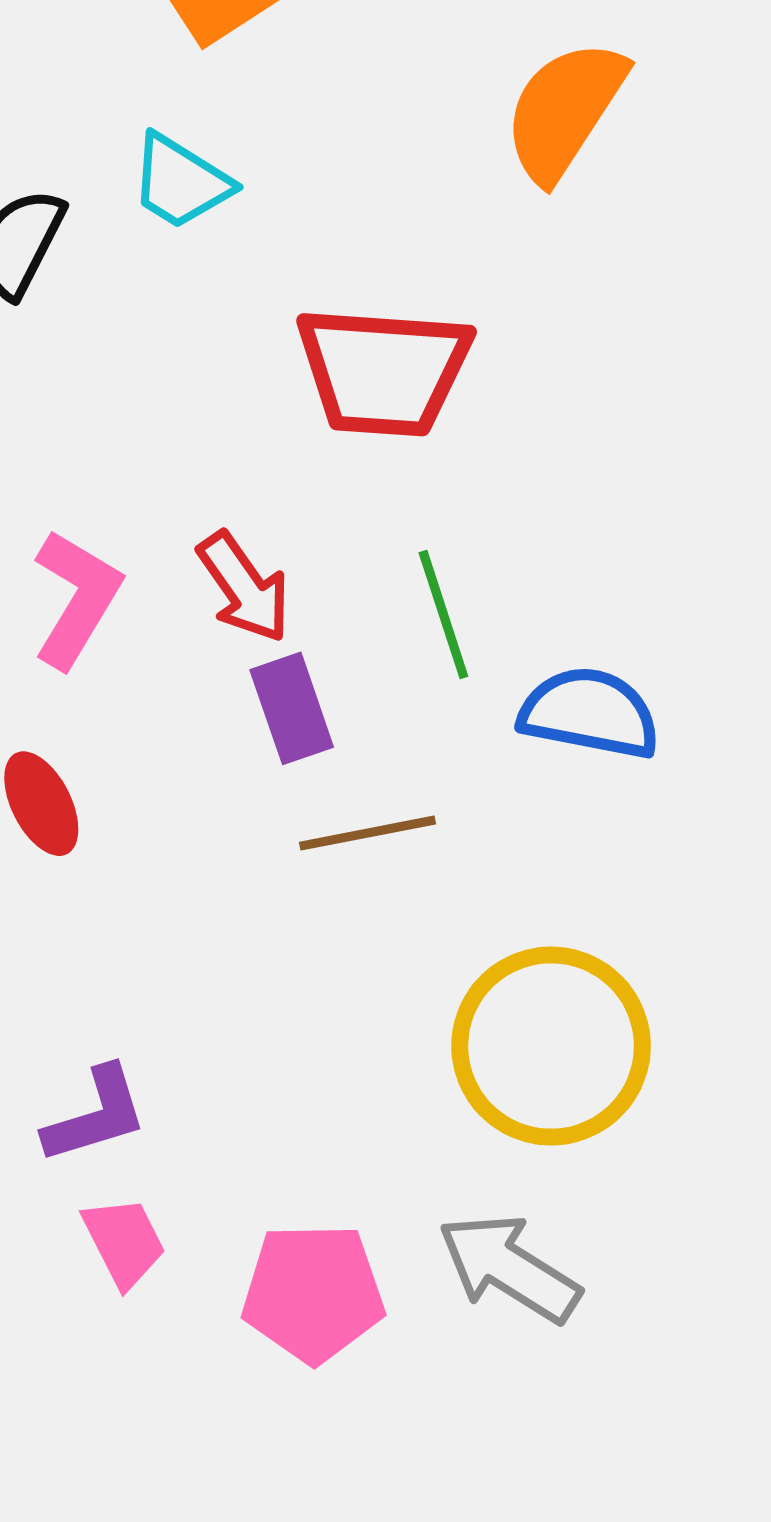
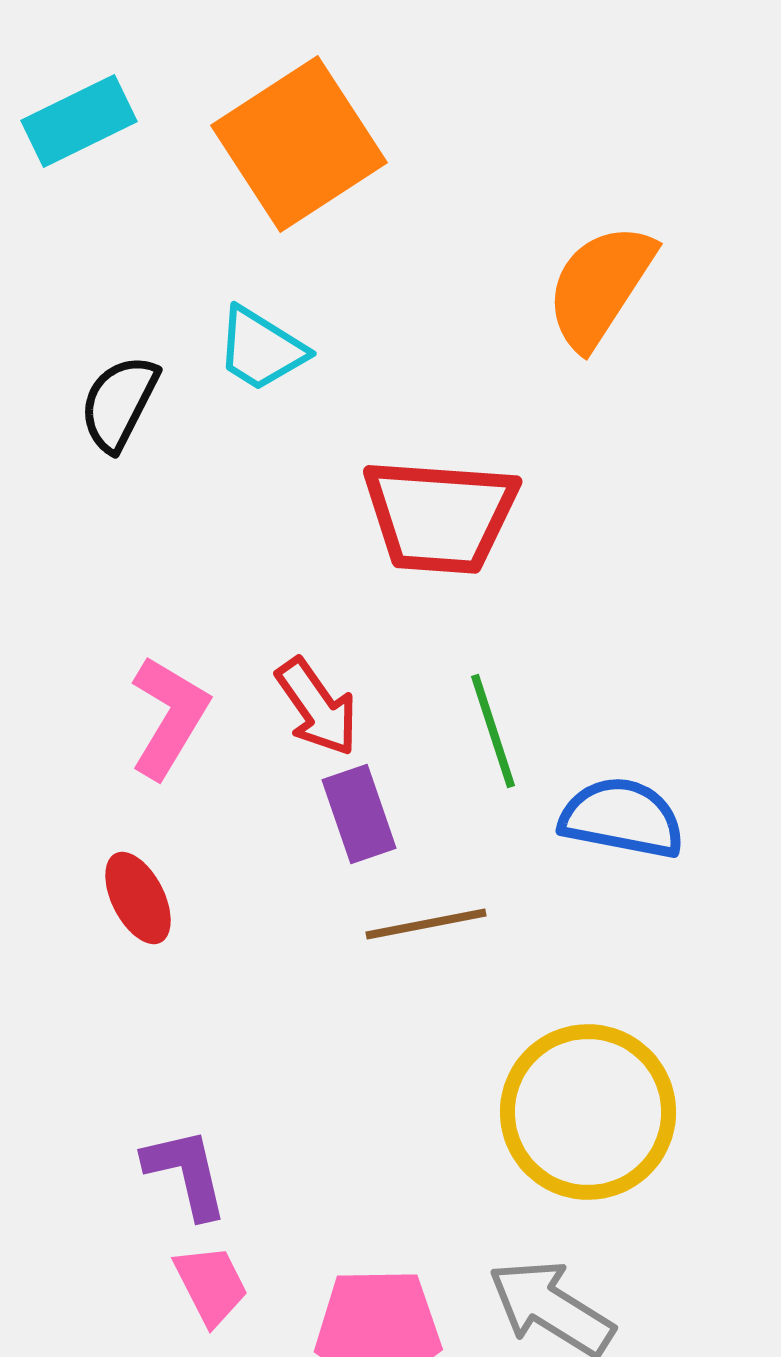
purple L-shape: (96, 1115) -> (186, 1173), turned -86

